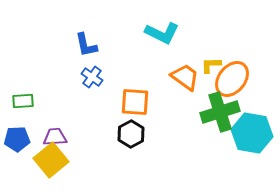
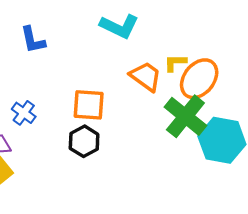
blue cross: (92, 77) -> (24, 113), moved
green cross: (220, 112) -> (185, 116), turned -33

